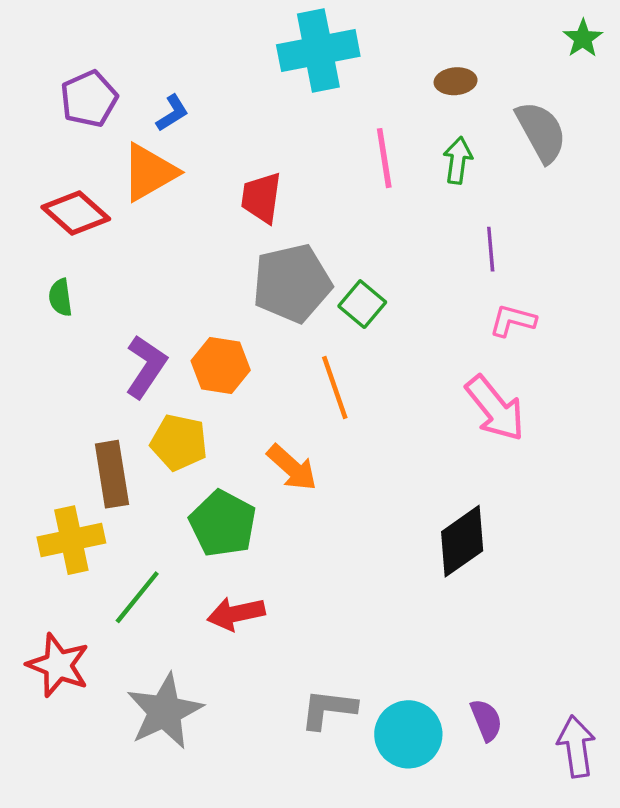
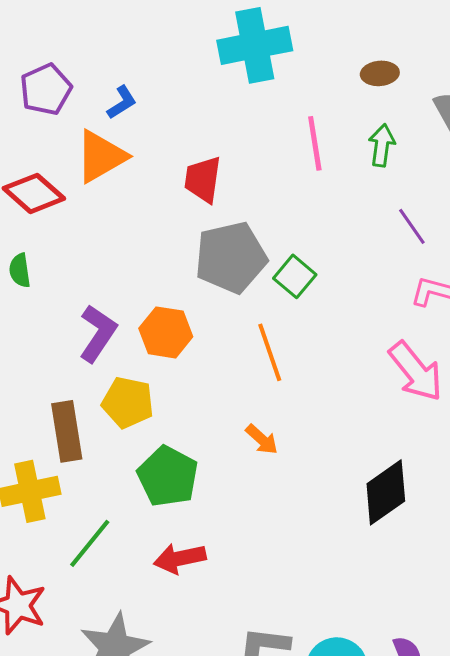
purple line: (491, 249) -> (412, 226), turned -30
orange arrow: (292, 468) -> (262, 439), moved, size x0.7

